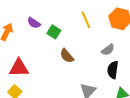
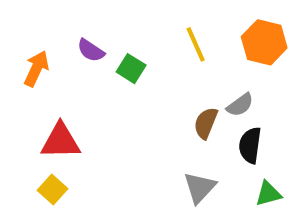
brown semicircle: (67, 56) -> (206, 123), moved, turned 63

